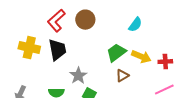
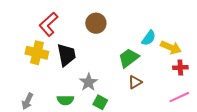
red L-shape: (56, 21) -> (49, 24), moved
cyan semicircle: (135, 25) -> (149, 38), moved
yellow arrow: (141, 57) -> (171, 47), moved

